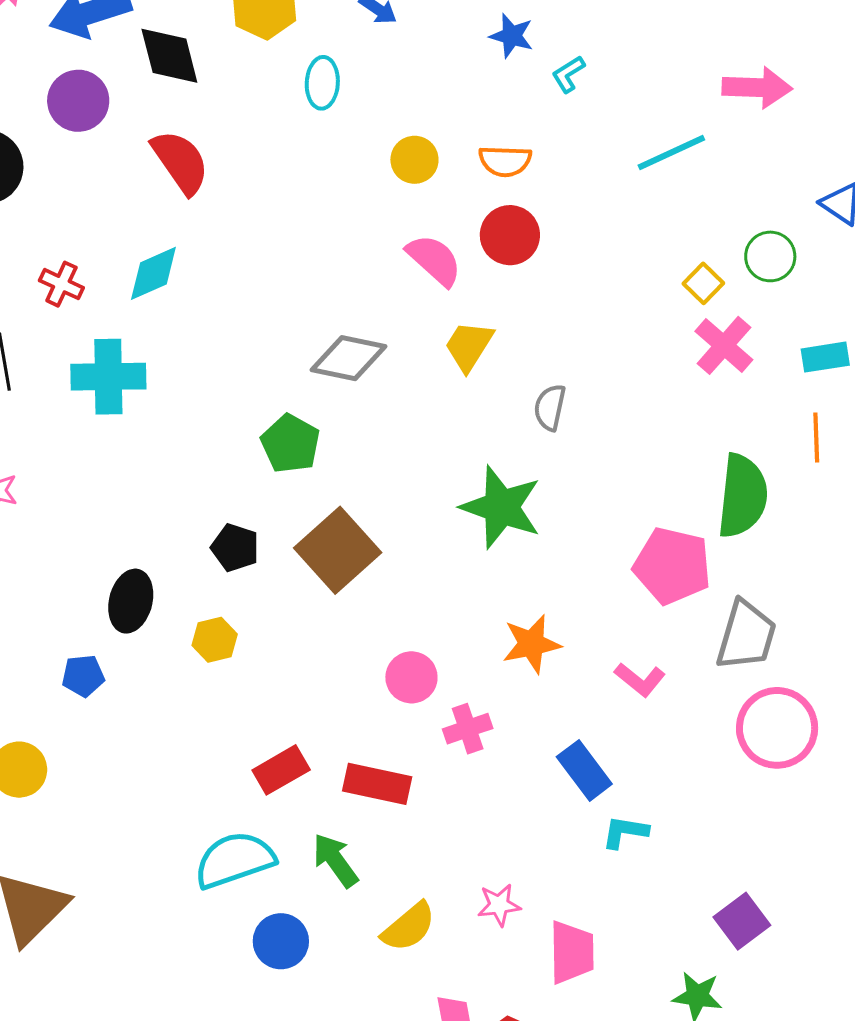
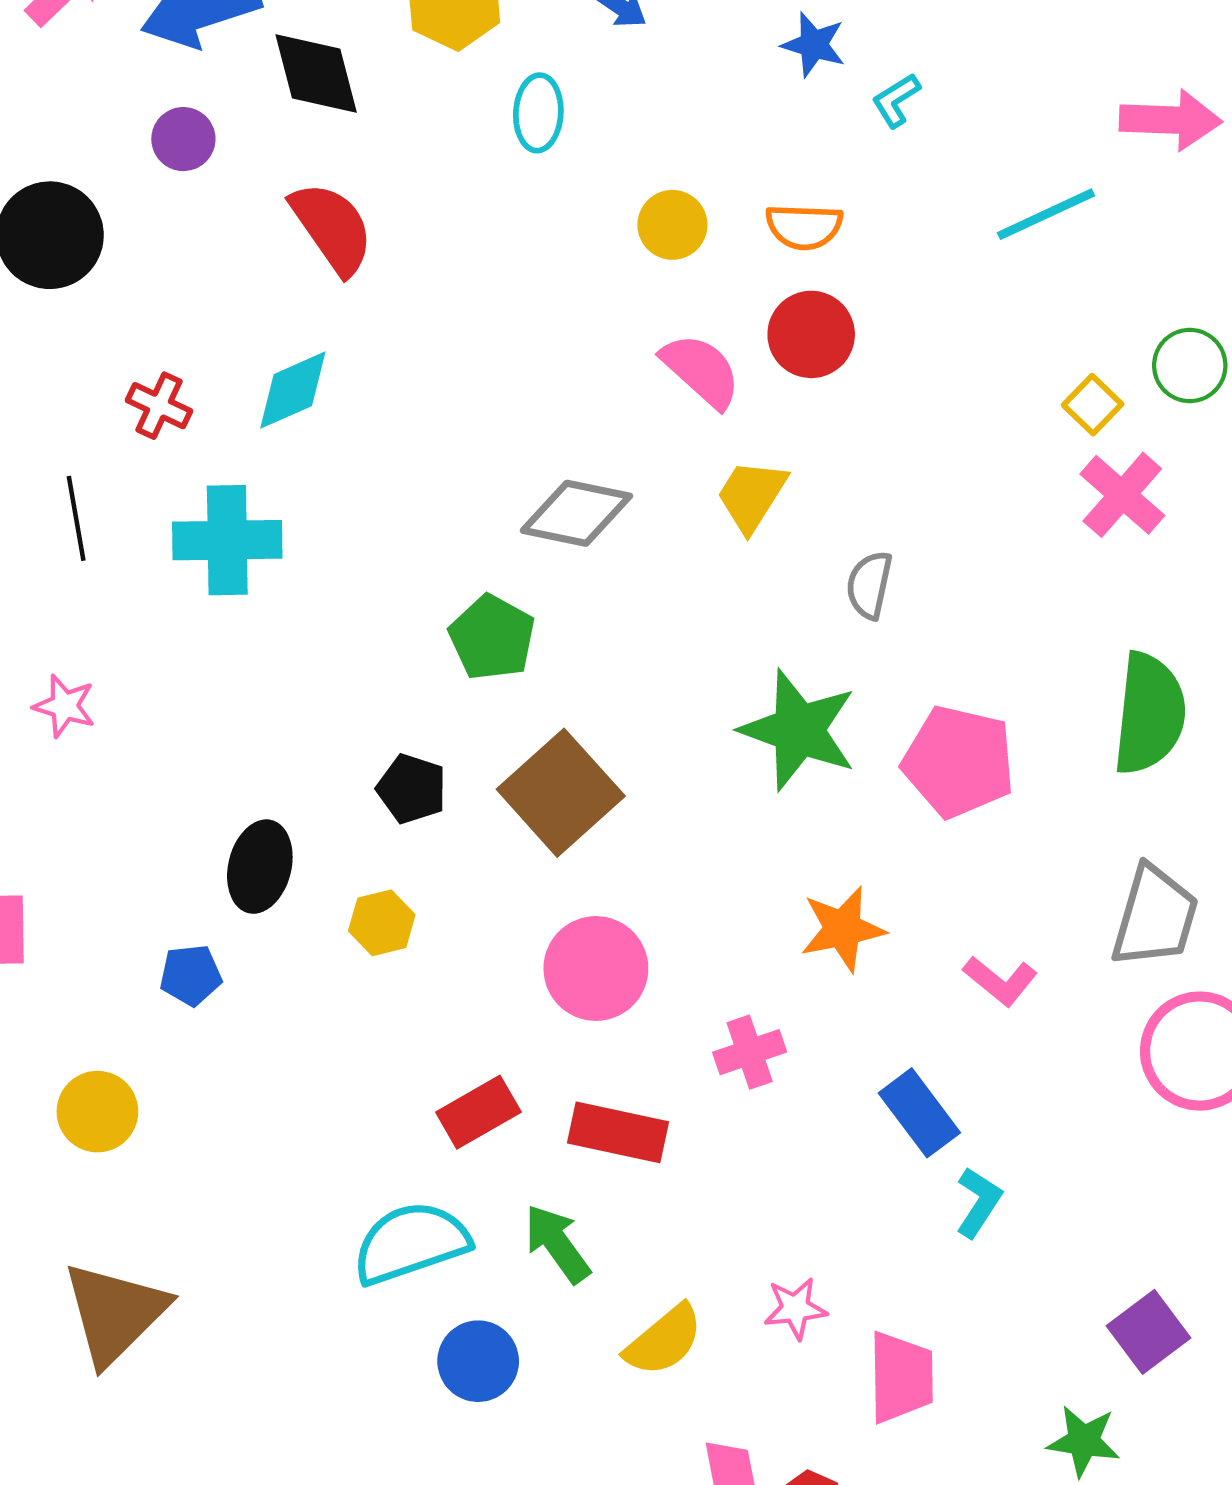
purple circle: (78, 101) -> (183, 139), size x0.7
pink pentagon: (672, 566) -> (959, 762), moved
pink circle: (411, 677) -> (596, 969), moved, size x1.4
cyan L-shape: (625, 832) -> (979, 1202), turned 114

